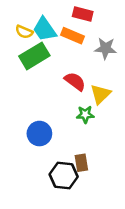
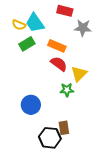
orange rectangle: (72, 36) -> (57, 46), moved
gray star: (106, 48) -> (83, 28), moved
green rectangle: (34, 56) -> (27, 44), size x0.7

